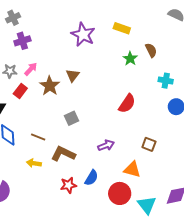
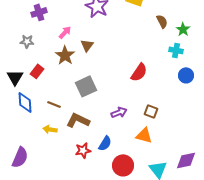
green star: (130, 59) -> (183, 29), moved
pink arrow: (31, 69) -> (65, 32), moved
red rectangle: (20, 91) -> (37, 71), moved
gray square: (72, 118) -> (86, 86), size x1.5
brown square: (149, 144) -> (151, 111), moved
red circle: (120, 193) -> (123, 165), moved

